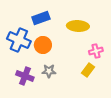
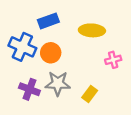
yellow rectangle: (88, 70) -> (90, 94), moved
gray star: (49, 71) -> (58, 83), size x1.5

